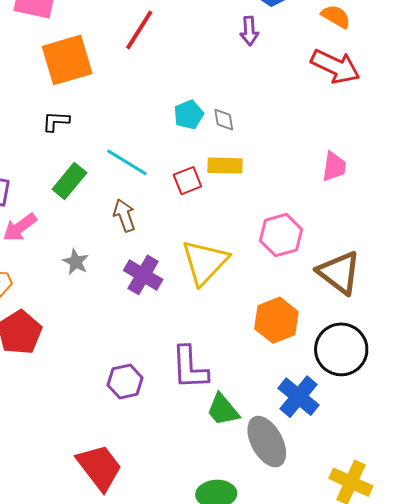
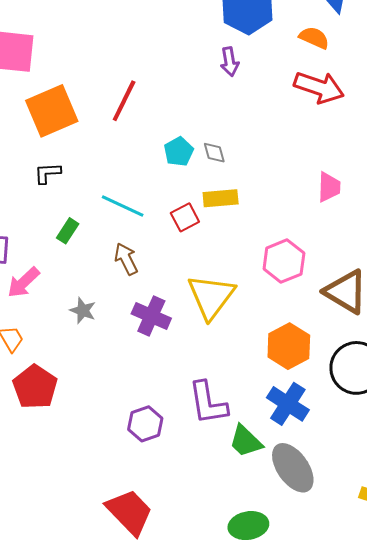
red line: (139, 30) -> (124, 101), moved
green rectangle: (69, 181) -> (68, 231), size x0.7
blue cross: (299, 397) -> (288, 404), moved

